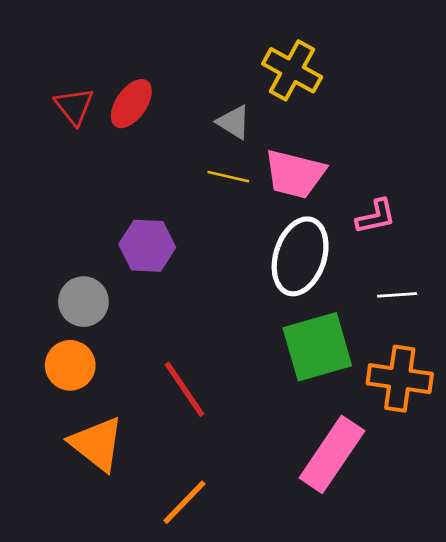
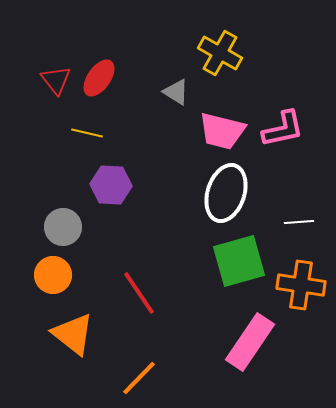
yellow line: (228, 177) -> (87, 133), moved
pink L-shape: (376, 217) -> (283, 129), moved, size x1.4

